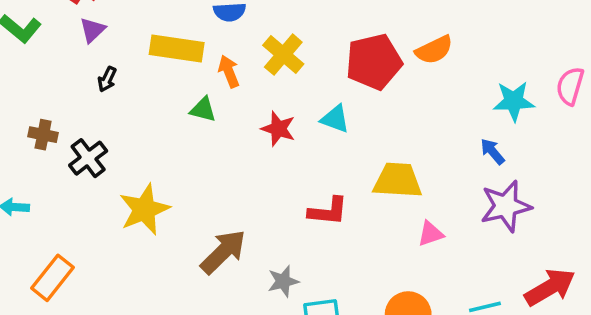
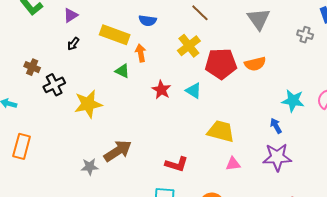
yellow cross: (283, 55) -> (189, 46), moved
yellow star: (144, 209) -> (88, 104), moved
red L-shape: (328, 211) -> (177, 164), moved
orange rectangle: (53, 278) -> (22, 146), turned -35
gray star: (283, 281) -> (90, 167), moved

